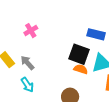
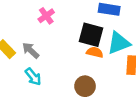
pink cross: (31, 31) -> (46, 16), moved

